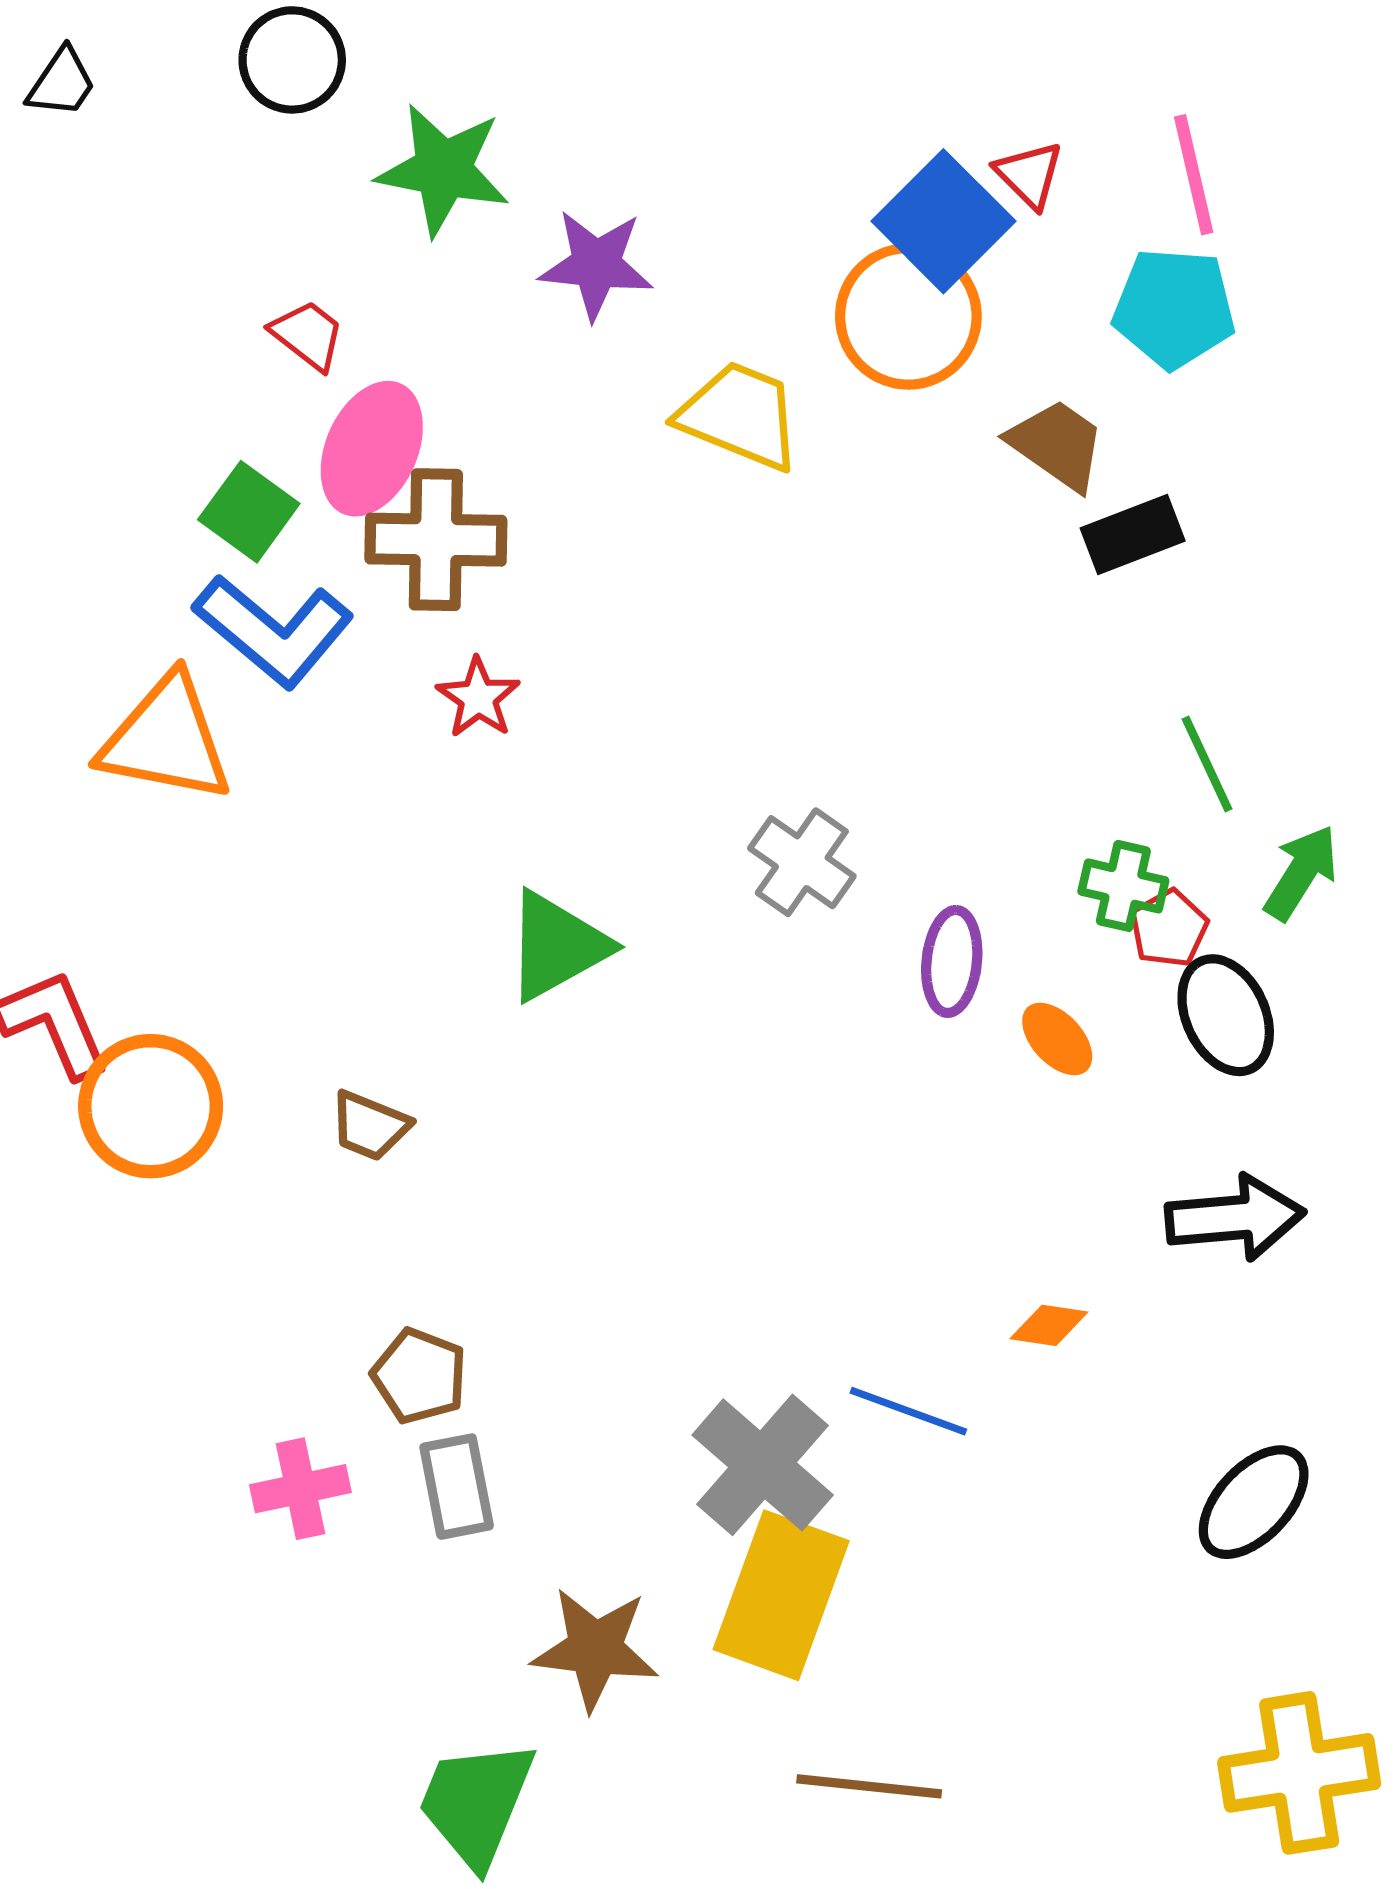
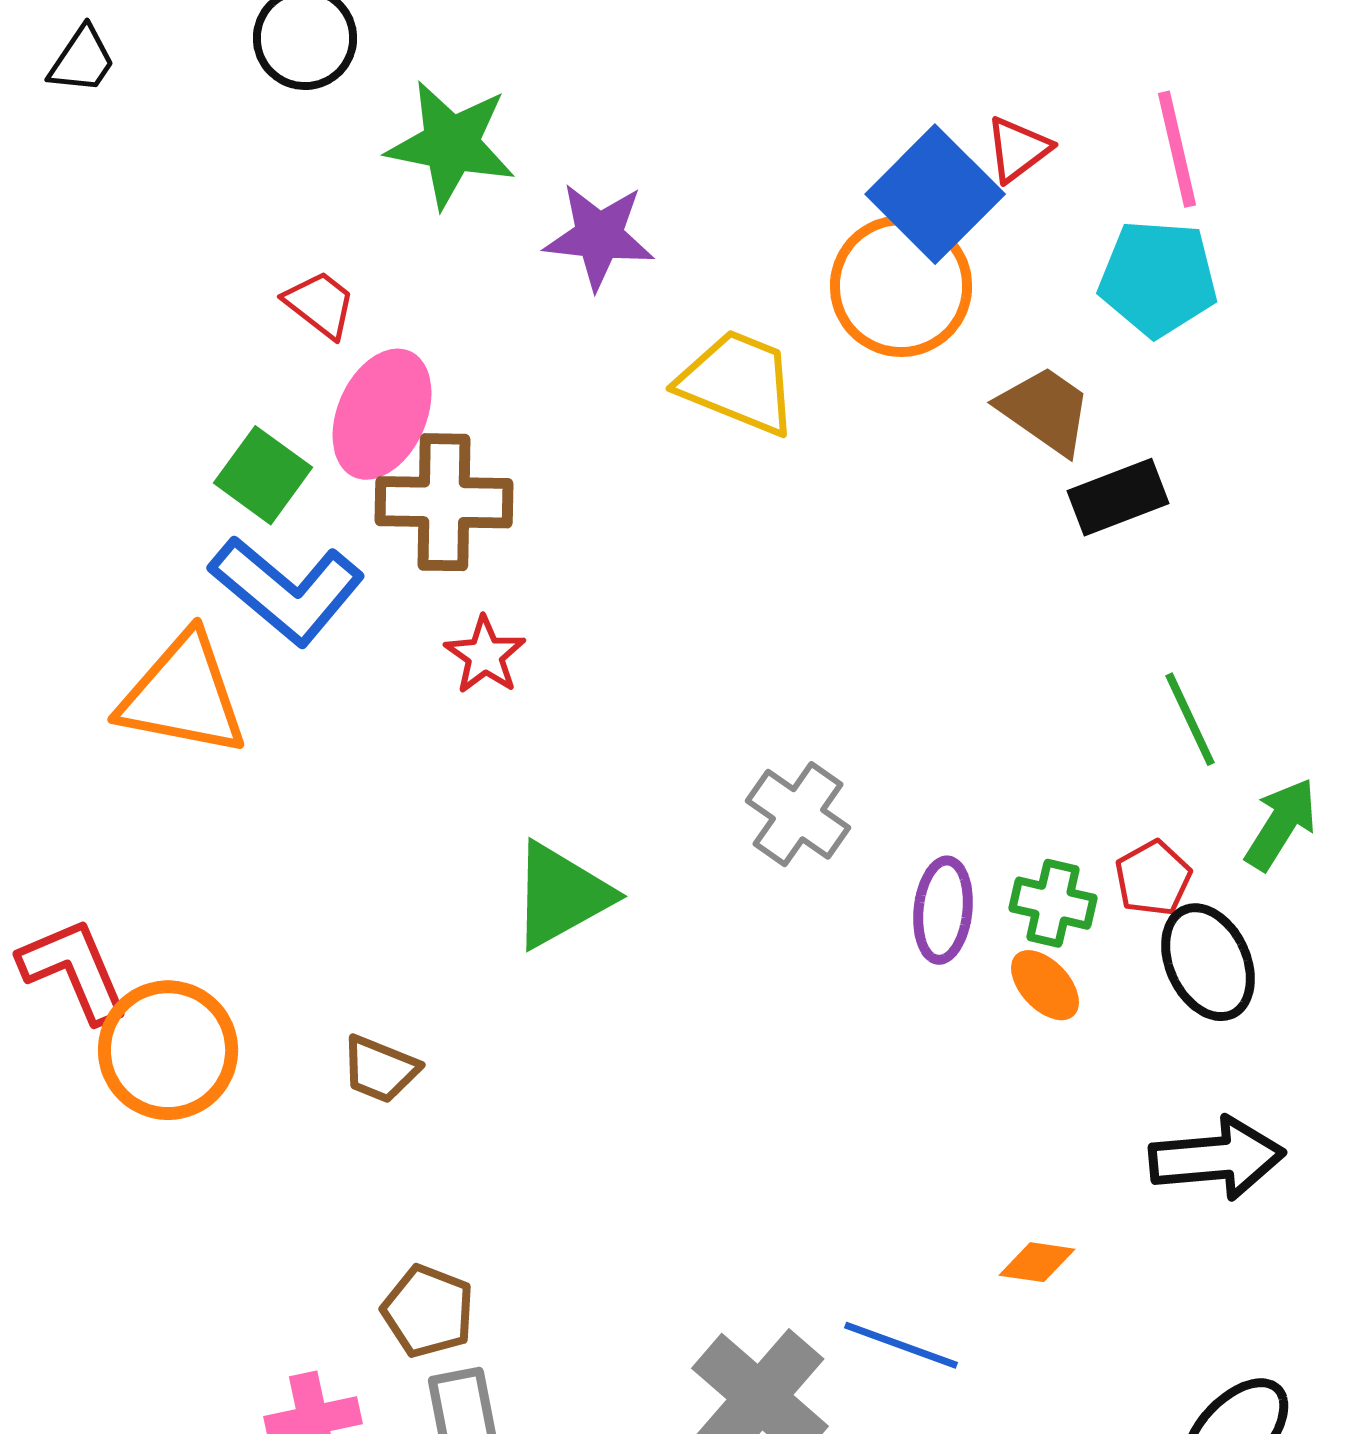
red triangle: (1029, 175) -> (1018, 149), turned 38
green cross: (1123, 886) -> (1053, 903), moved

